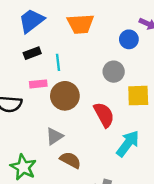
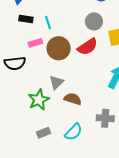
black rectangle: (32, 53) -> (26, 19), turned 40
red semicircle: (104, 115) -> (88, 47), moved, turned 95
green star: (23, 167) -> (39, 100), moved, turned 30

